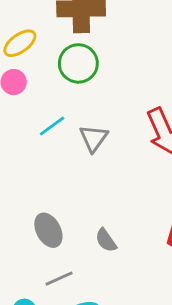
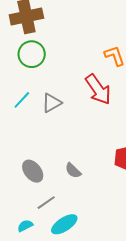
gray triangle: (94, 138) -> (52, 103), turned 35

